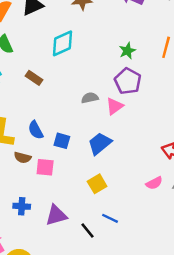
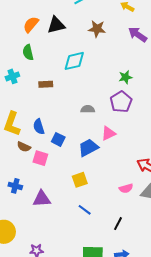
brown rectangle: (34, 78) -> (46, 84), turned -48
pink triangle: (115, 106) -> (108, 133), moved
black line: (88, 231) -> (118, 224), moved, turned 56

